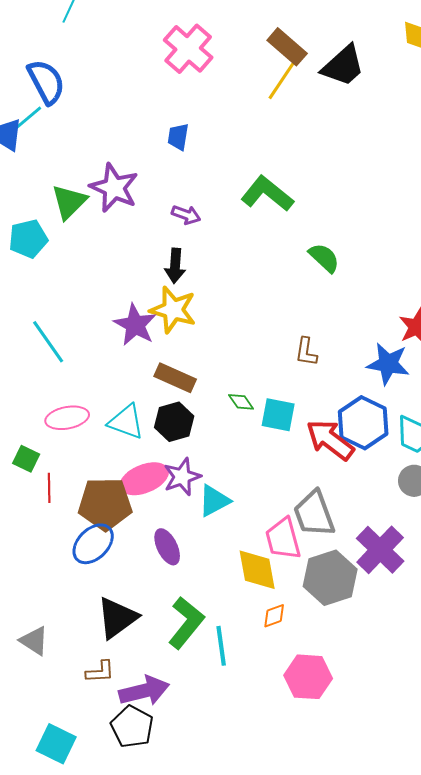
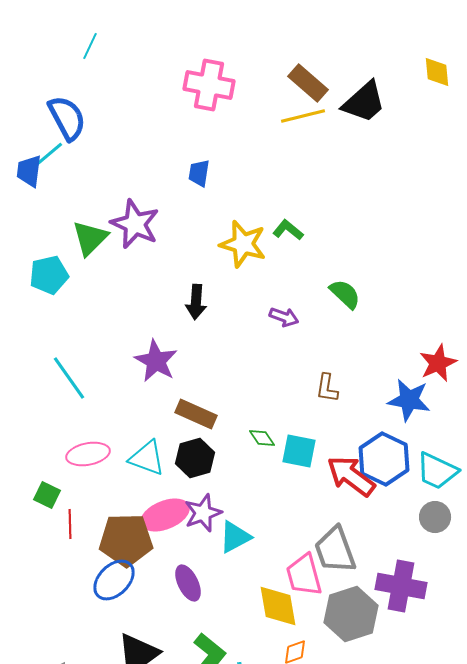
pink cross: (188, 49) -> (209, 85), turned -30
yellow line: (282, 80) -> (303, 116), turned 42
green L-shape: (267, 194) -> (288, 230), size x0.6
purple arrow: (186, 215) -> (284, 317), moved
yellow star: (173, 310) -> (243, 244), moved
purple cross: (380, 550) -> (401, 586), turned -33

